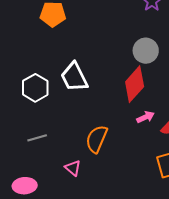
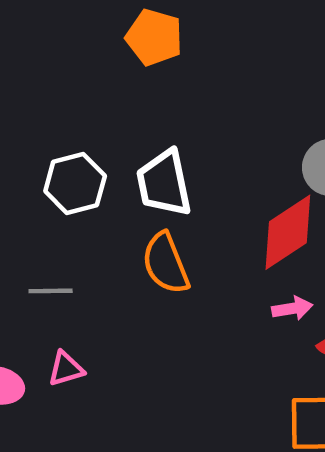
orange semicircle: (97, 139) -> (166, 263), moved, turned -60
pink triangle: (73, 168) -> (66, 369), moved, turned 48

